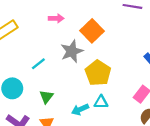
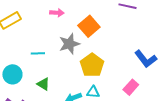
cyan line: (38, 64) -> (38, 53), turned 32
green triangle: (46, 97) -> (43, 84), turned -40

